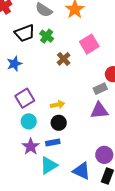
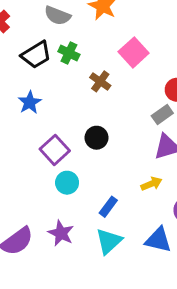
yellow arrow: (58, 105) -> (151, 184), moved
black circle: (59, 123) -> (97, 138), moved
blue rectangle: (53, 143) -> (108, 207), turned -32
purple star: (31, 147) -> (61, 233), moved

